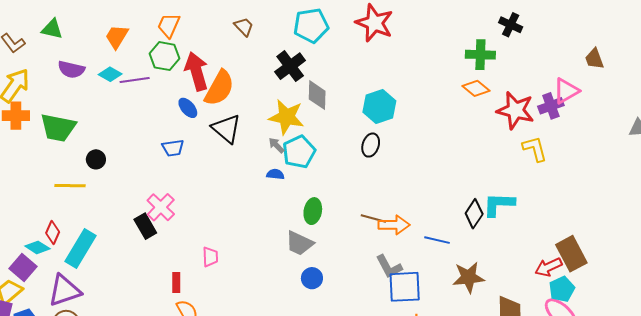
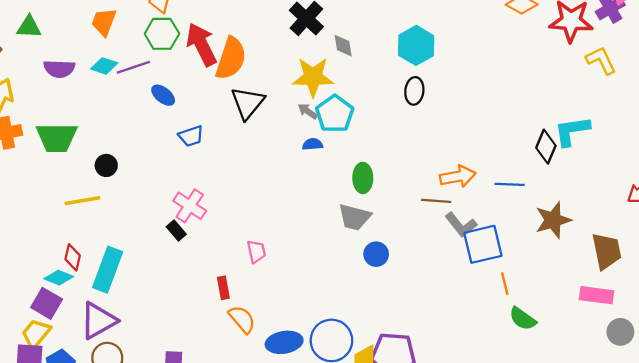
gray diamond: (317, 95) -> (343, 46), size x0.7
blue ellipse: (188, 108) -> (163, 95), moved
black triangle: (226, 129) -> (248, 103), turned 40
brown line: (373, 218) -> (436, 201), moved
black rectangle: (145, 226) -> (176, 231), size x0.7

